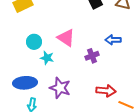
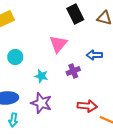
pink triangle: (66, 38) -> (58, 44), moved, turned 36
cyan star: (47, 58) -> (41, 76), moved

